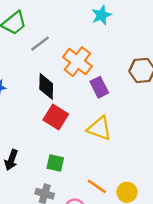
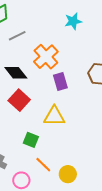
black diamond: (46, 86) -> (16, 73), turned -50
yellow triangle: (99, 128) -> (54, 116), turned -30
green square: (55, 163) -> (31, 140), moved

